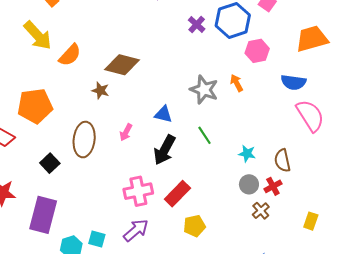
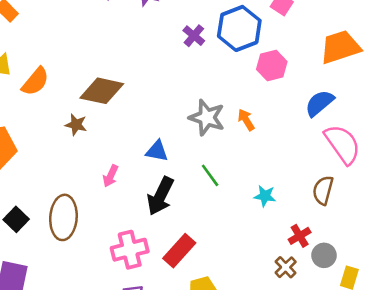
blue semicircle: (293, 82) -> (319, 103), turned 135
orange arrow: (237, 83) -> (246, 120), moved
brown ellipse: (84, 140) -> (63, 217), moved
brown semicircle: (282, 161) -> (323, 190), moved, turned 30
gray circle: (249, 184) -> (324, 255), moved

